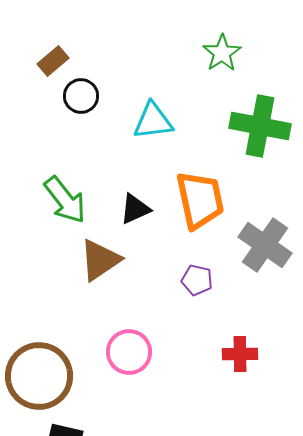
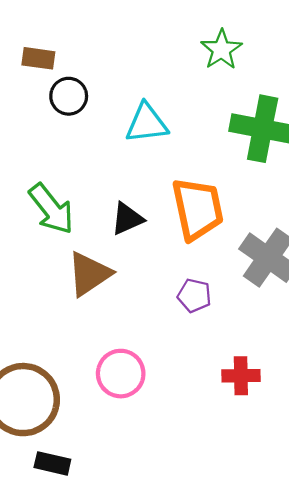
brown rectangle: (53, 61) -> (38, 58), turned 48

